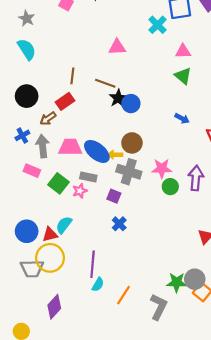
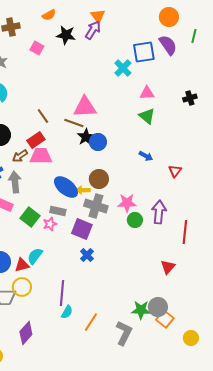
pink triangle: (117, 47) -> (85, 107), moved, size x1.4
brown line: (72, 76) -> (43, 116), turned -42
pink trapezoid: (70, 147) -> (41, 156), moved
purple square: (114, 196) -> (82, 229), size x1.5
yellow circle: (50, 258) -> (22, 287), size x0.7

